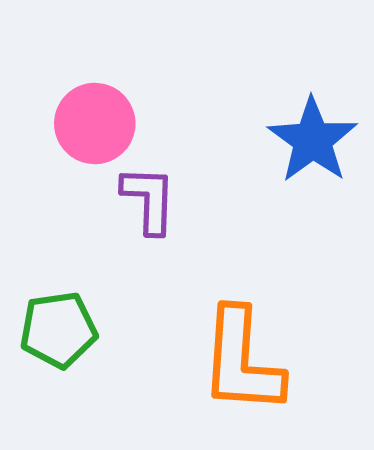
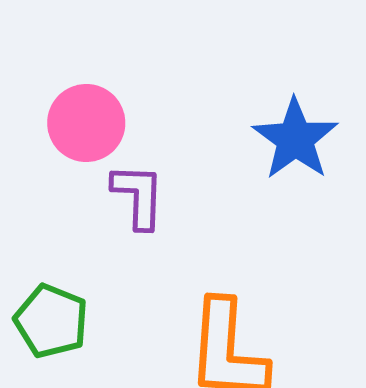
green pentagon: (58, 330) -> (51, 321), turned 30

